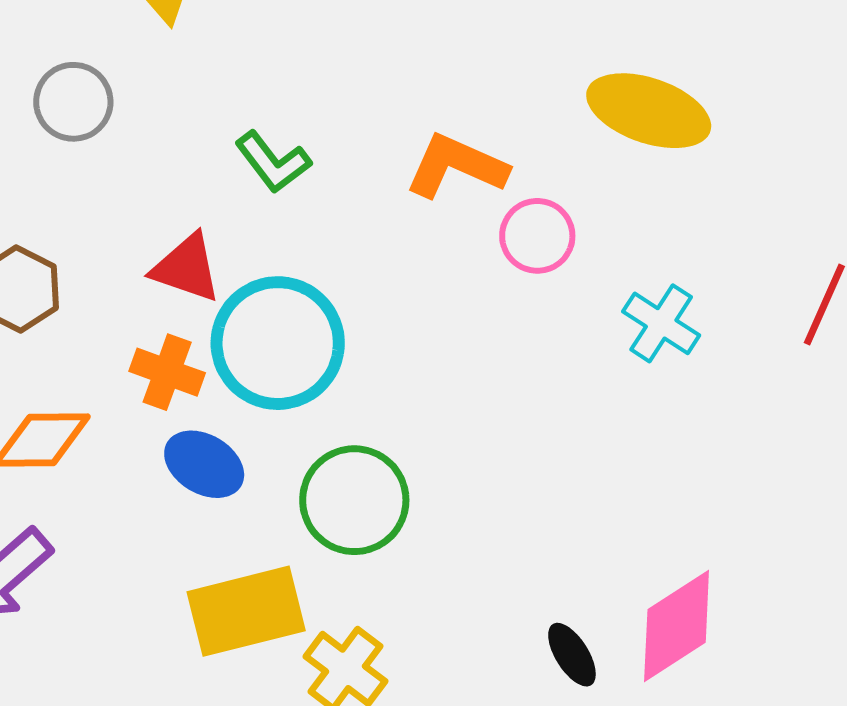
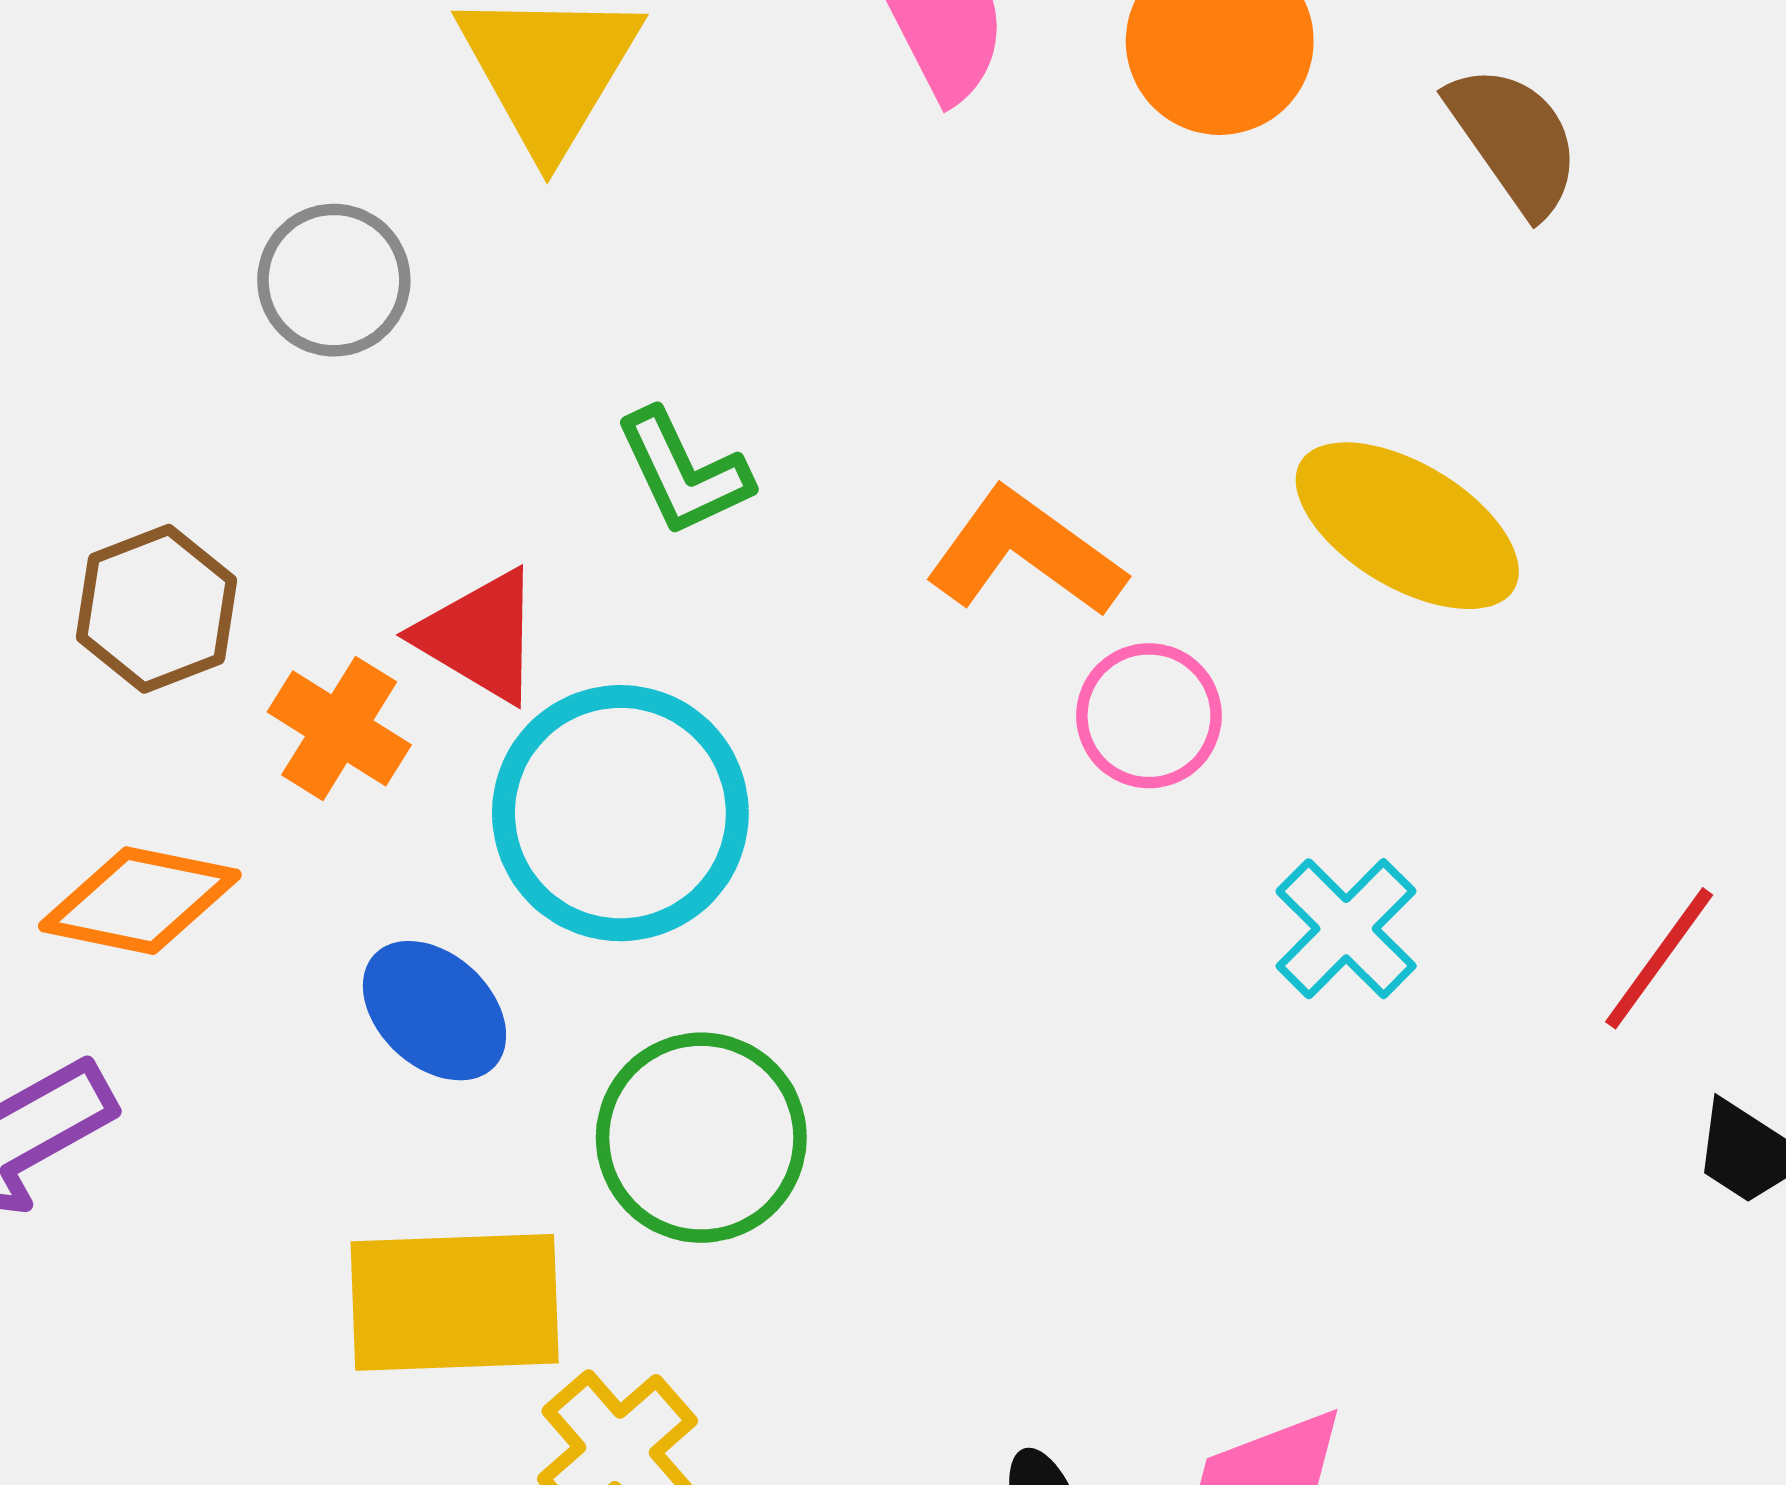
orange cross: (167, 372) -> (339, 728), moved

